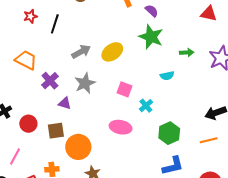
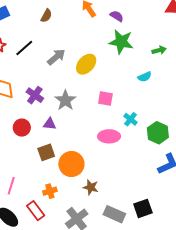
black line: (55, 24) -> (24, 48), turned 42
gray arrow: (81, 52) -> (56, 57), moved
purple cross: (50, 81) -> (35, 95), moved
cyan cross: (146, 106) -> (130, 119), moved
red circle: (28, 124) -> (22, 128), moved

